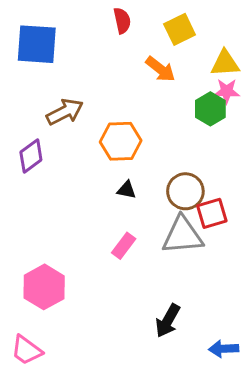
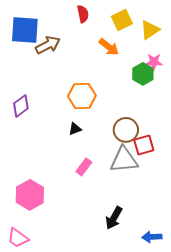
yellow triangle: (225, 63) -> (150, 30), moved, turned -30
brown arrow: (65, 112) -> (48, 45), moved
black triangle: (127, 190) -> (75, 129), moved, turned -32

